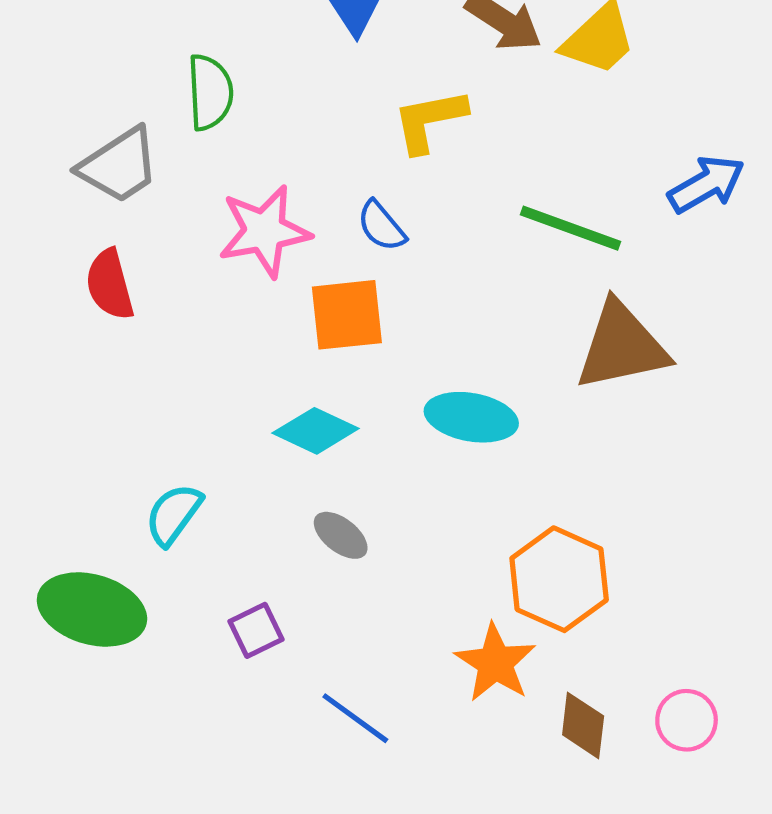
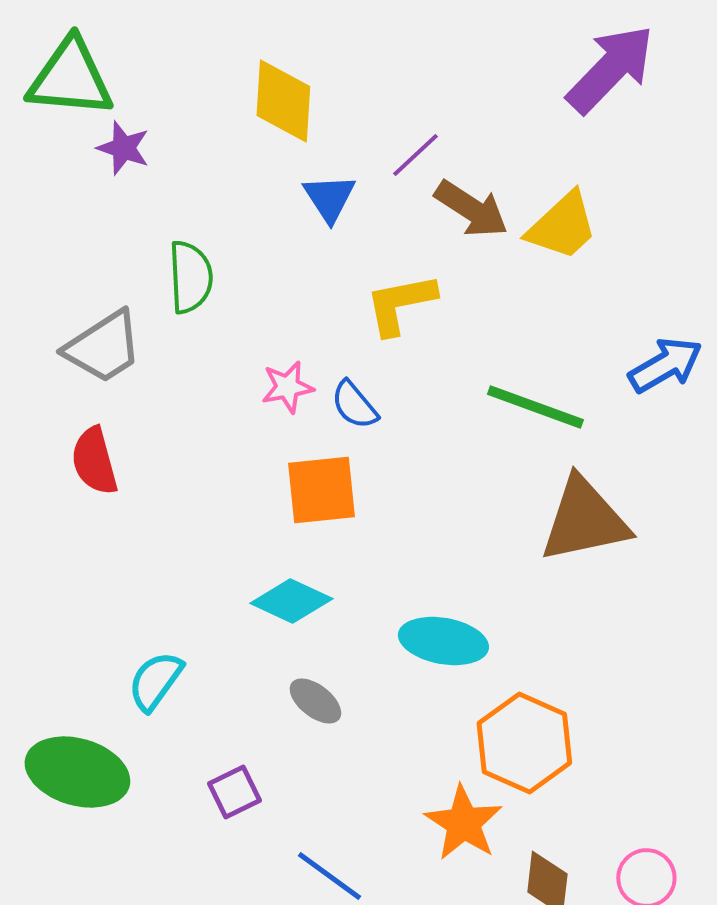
pink star: (264, 231) -> (287, 387), moved, size x0.6
cyan ellipse: (471, 417) -> (443, 641), moved

